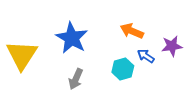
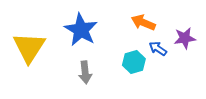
gray arrow: (76, 79) -> (85, 72), turned -30

